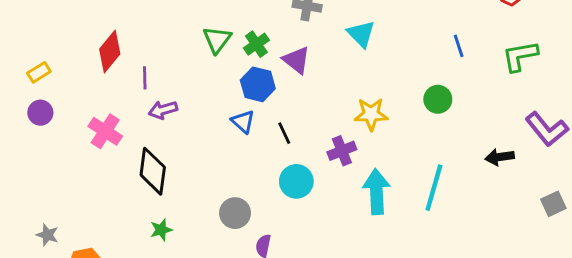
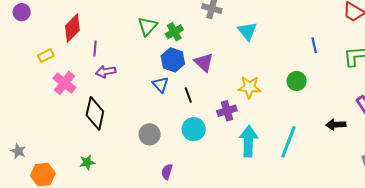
purple triangle: (297, 60) -> (204, 62), moved
yellow rectangle: (39, 72) -> (46, 56), moved
purple circle: (40, 113) -> (22, 12), moved
gray circle: (235, 213) -> (150, 134), moved
green star: (161, 230) -> (87, 162), moved

